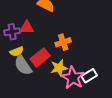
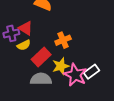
red triangle: (27, 28) -> (26, 28), turned 35
yellow semicircle: (17, 51) -> (24, 45), moved
gray semicircle: (23, 65) -> (41, 79), moved, turned 130

